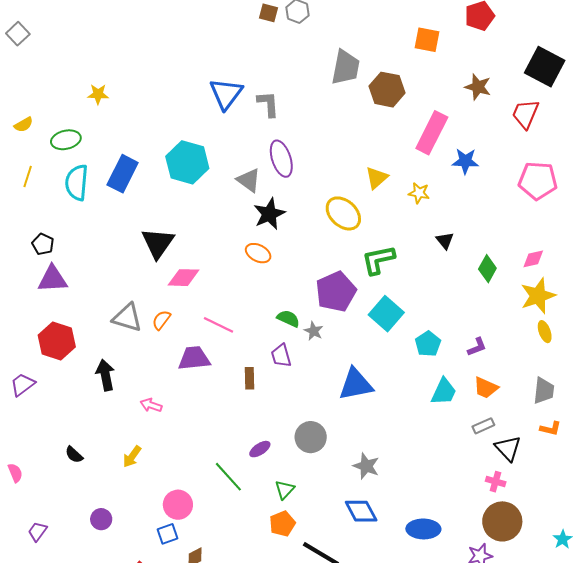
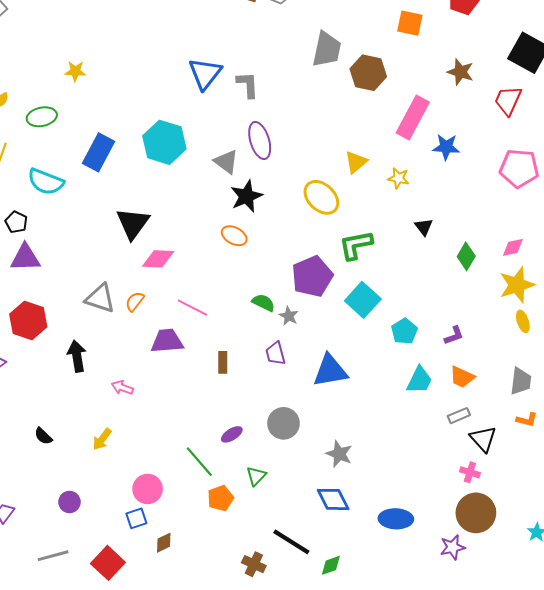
cyan semicircle: (77, 183) -> (46, 182), moved, turned -75
purple trapezoid: (281, 356) -> (276, 353), moved
orange pentagon: (282, 524) -> (221, 498), moved

